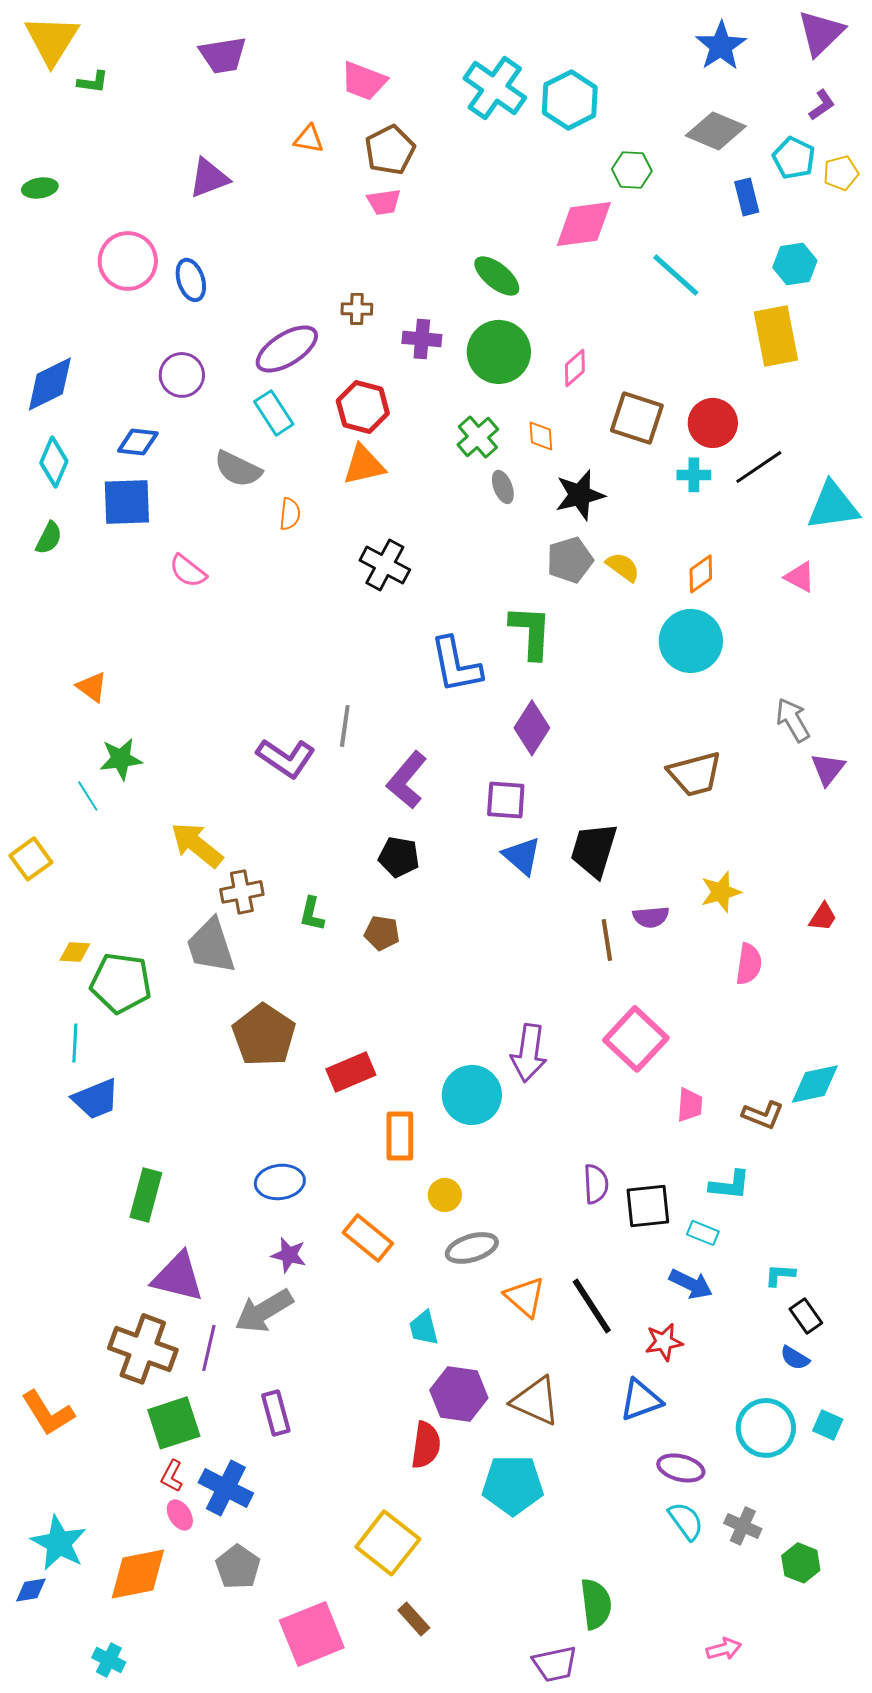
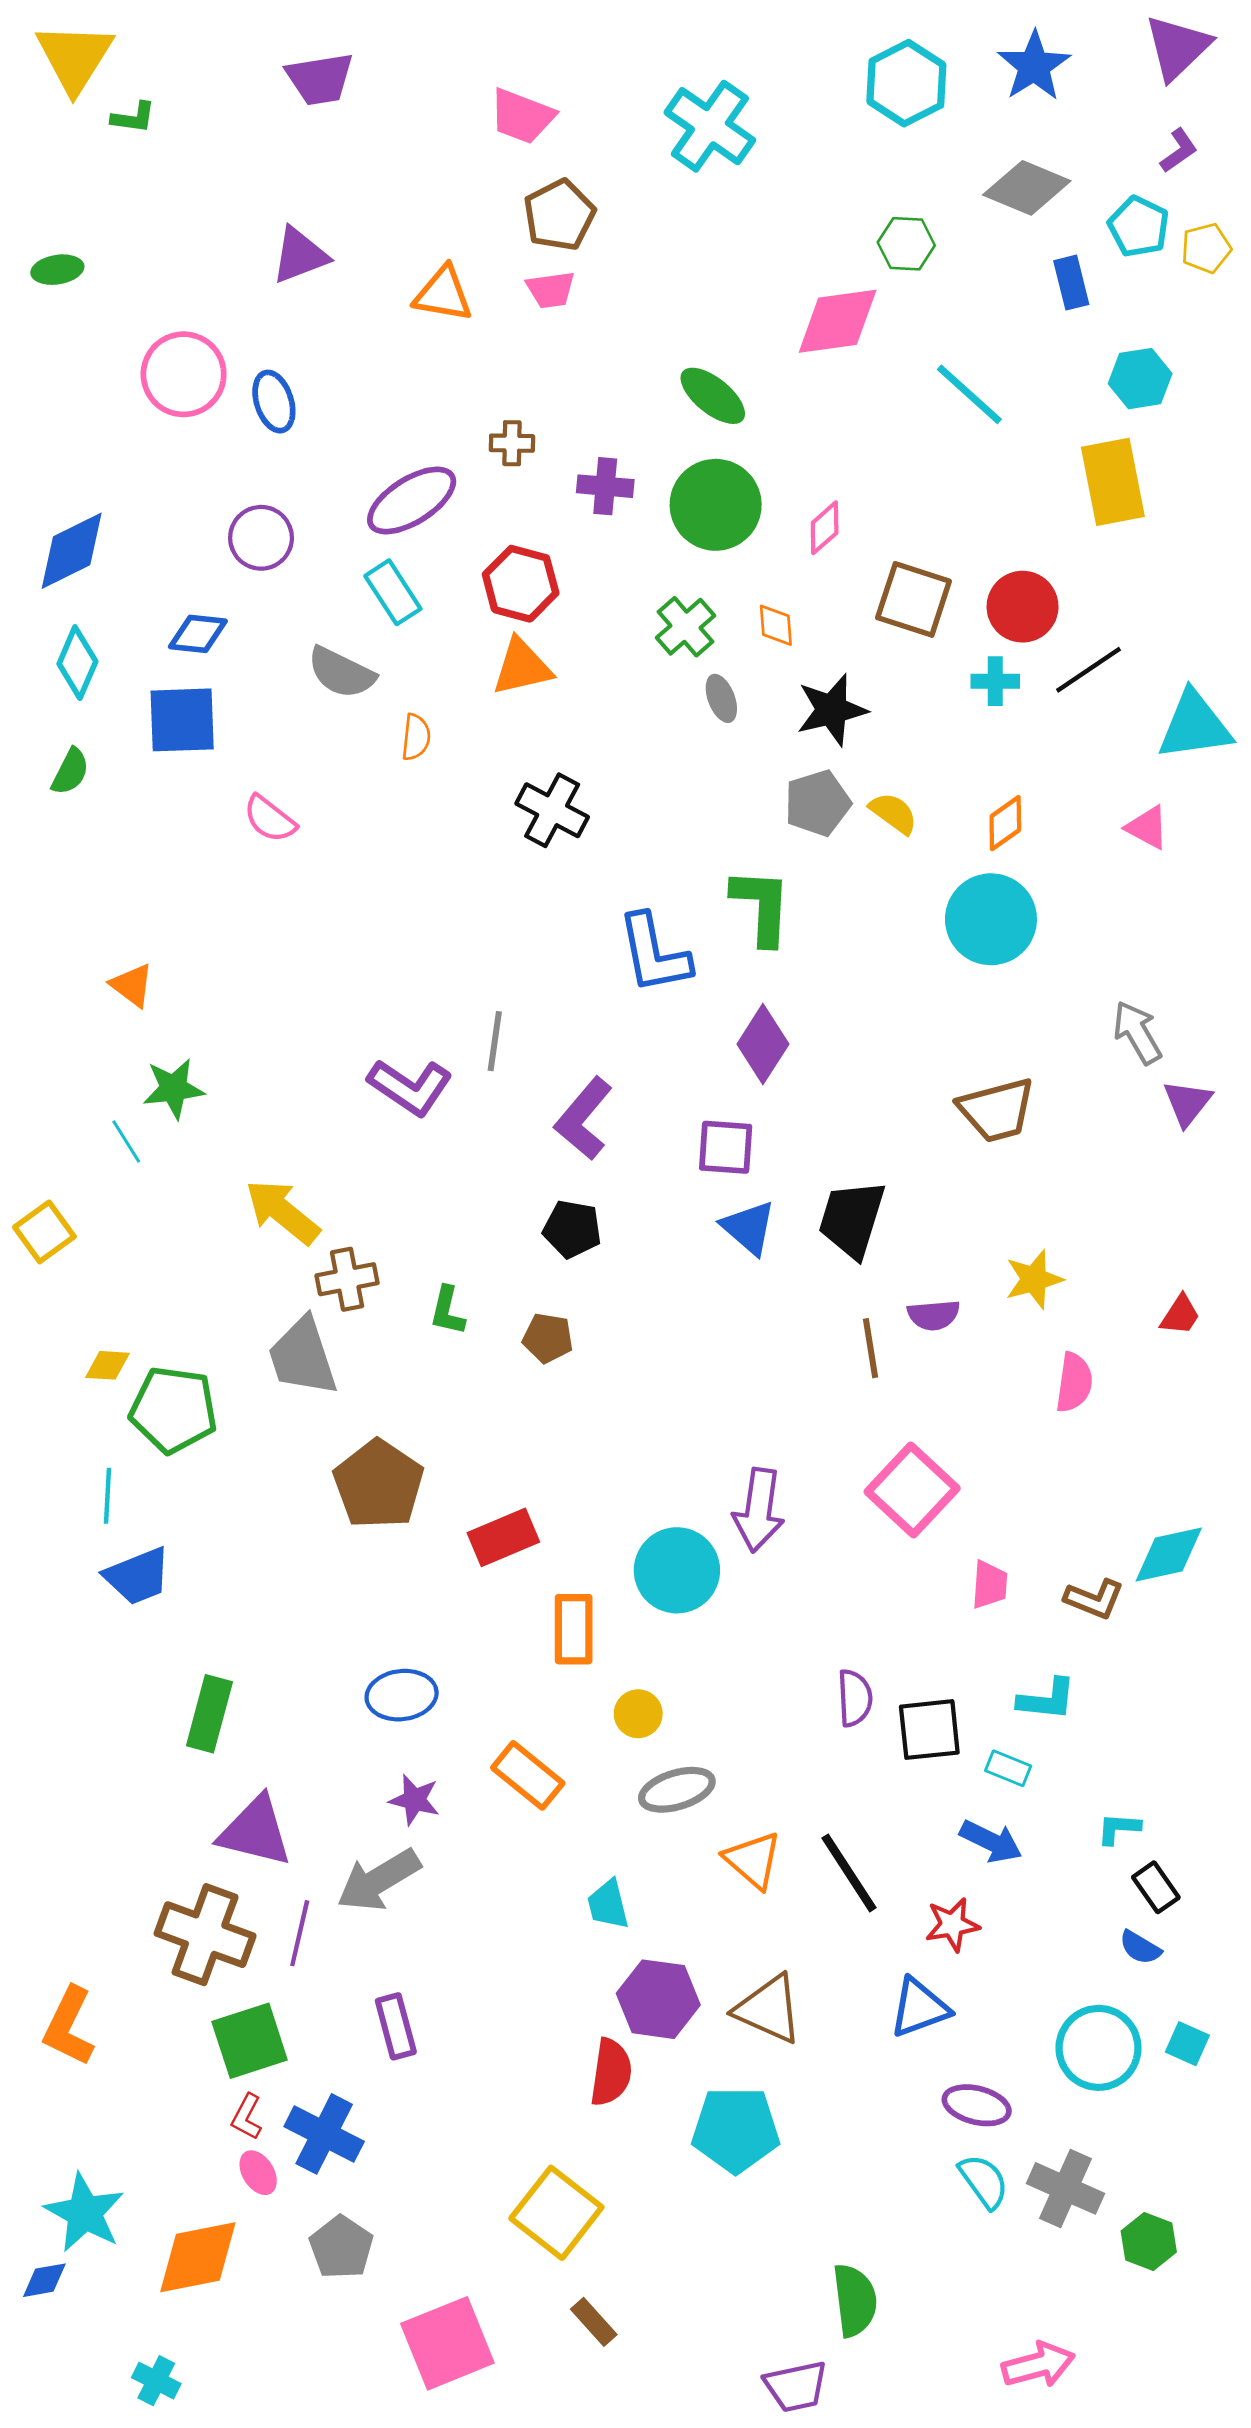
cyan hexagon: (570, 100) -> (906, 83), moved
orange triangle: (309, 139) -> (443, 294), moved, size x1.4
orange L-shape: (48, 1413) -> (69, 2026), turned 58
gray cross: (743, 1526) -> (1066, 2188), size x1.4
pink arrow: (724, 1649) -> (1038, 2365), size x1.4

